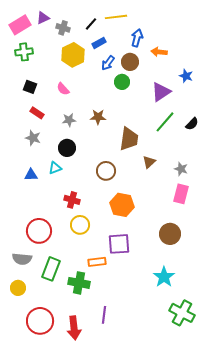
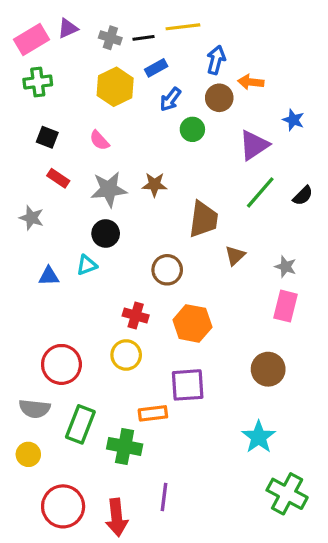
black line: (91, 24) -> (143, 38), turned 40
gray cross: (63, 28) -> (110, 38), moved
brown circle: (130, 62) -> (219, 98), moved
gray star: (69, 120) -> (109, 189), size x1.6
gray star: (33, 138) -> (31, 218), moved
red cross: (72, 200) -> (136, 316), moved

